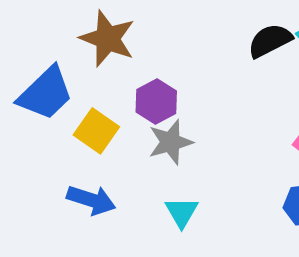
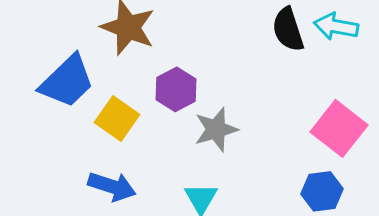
black semicircle: (270, 41) -> (288, 29), turned -81
gray star: (170, 142) -> (216, 129), moved

